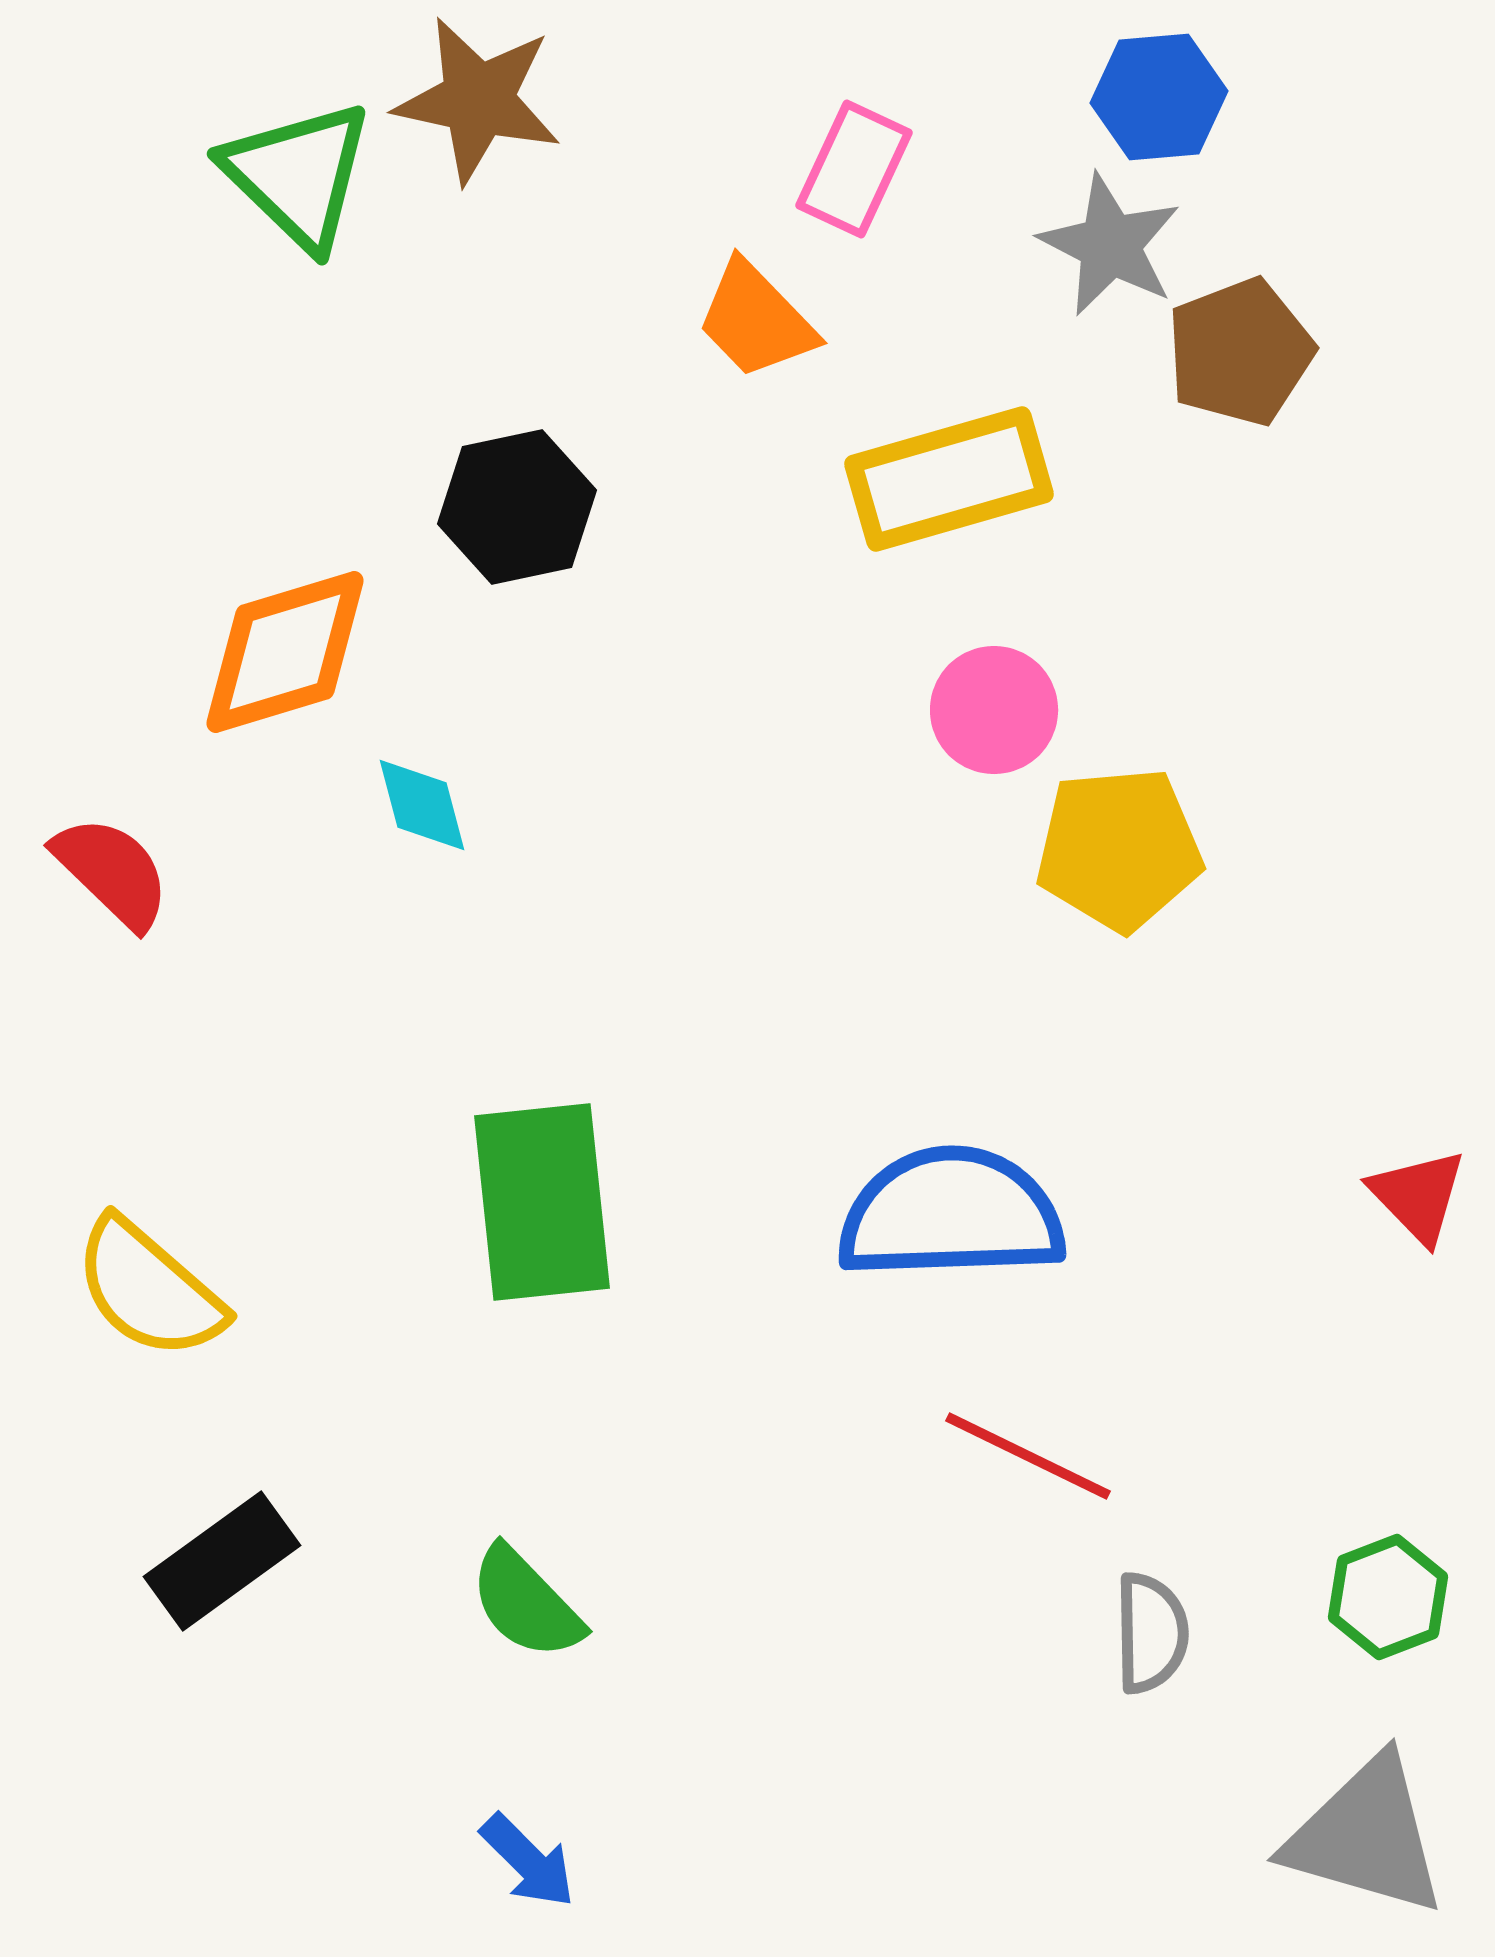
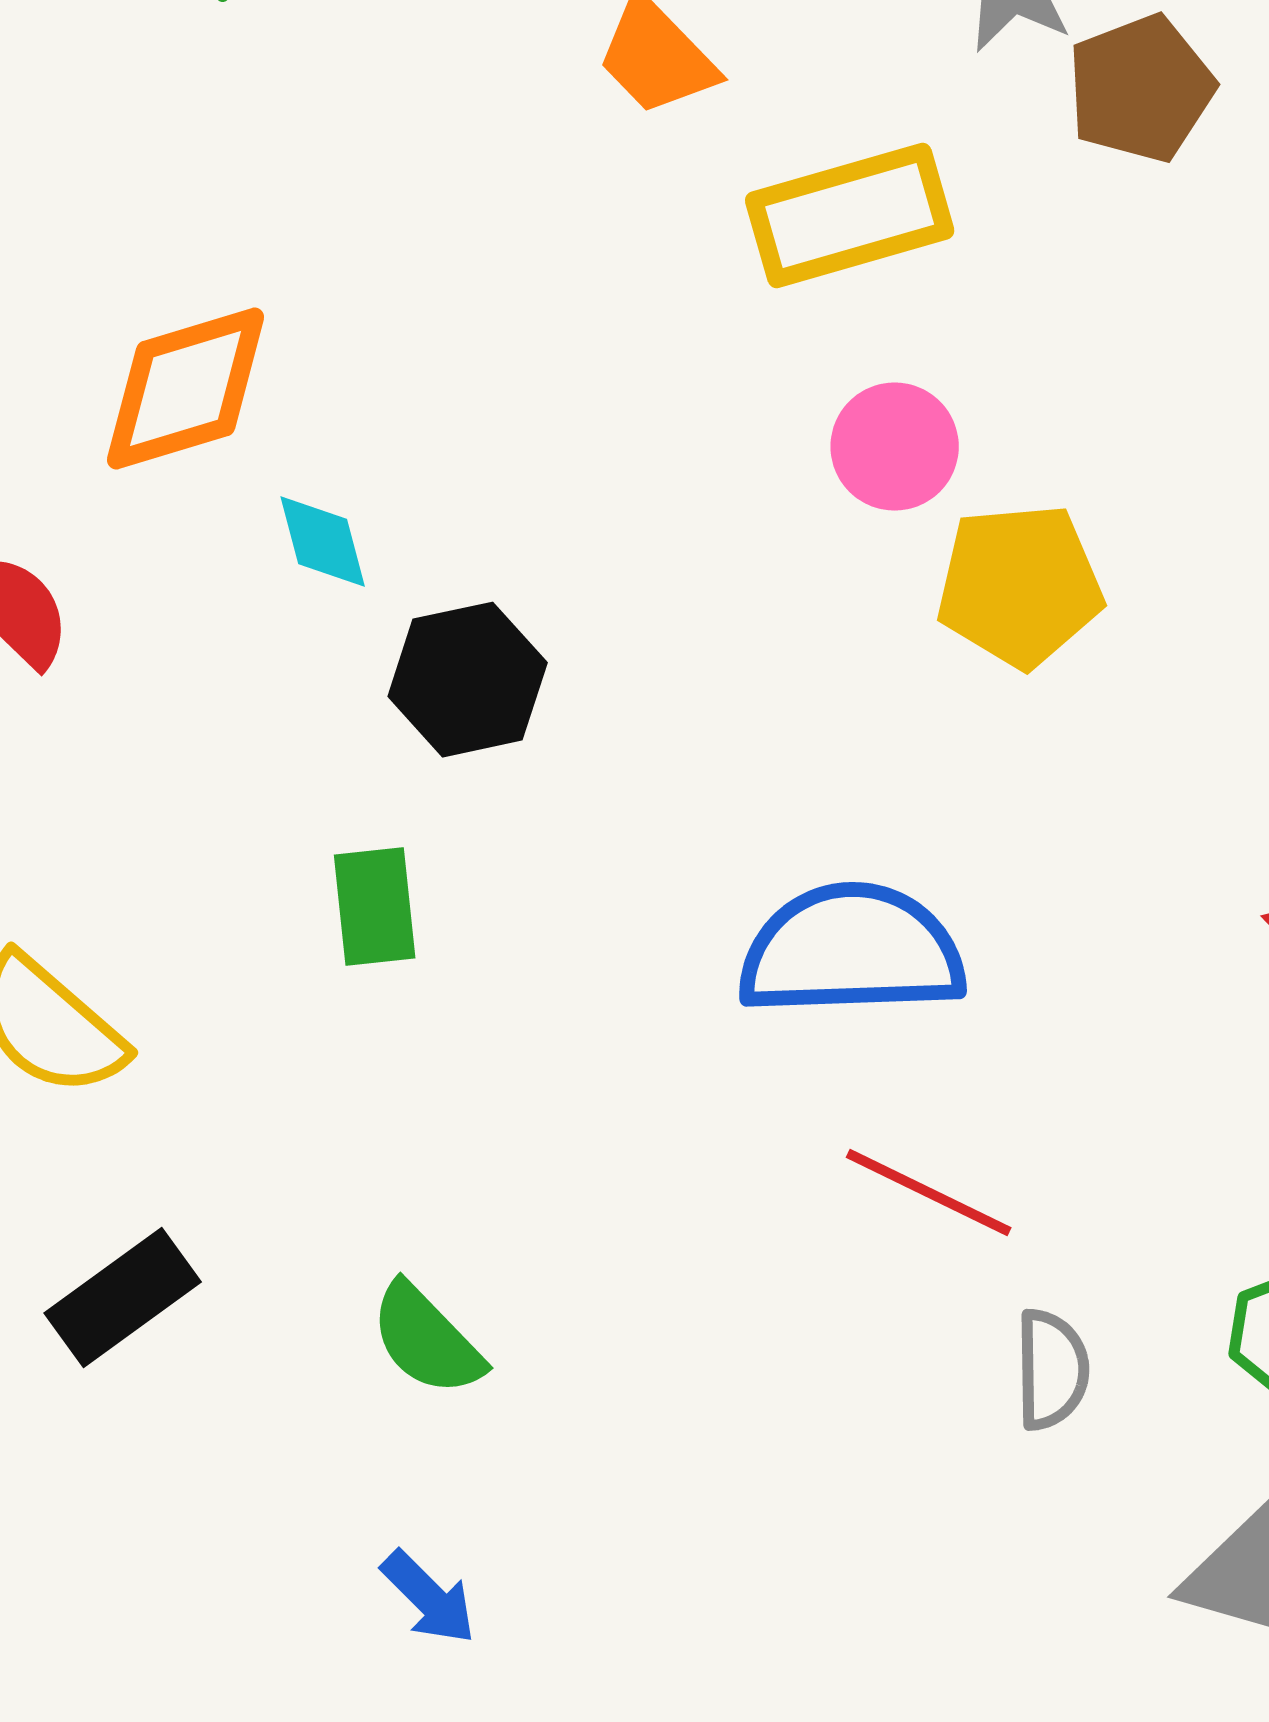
black hexagon: (517, 507) -> (468, 680), moved
green rectangle: (542, 1202) -> (375, 907), moved, size x0.6

